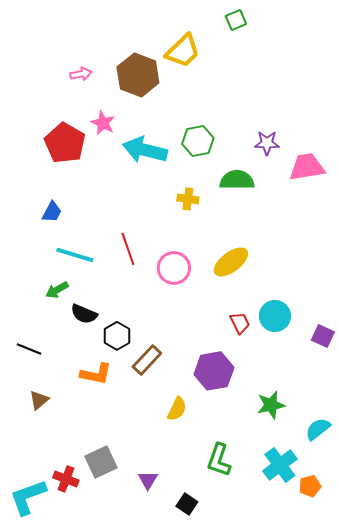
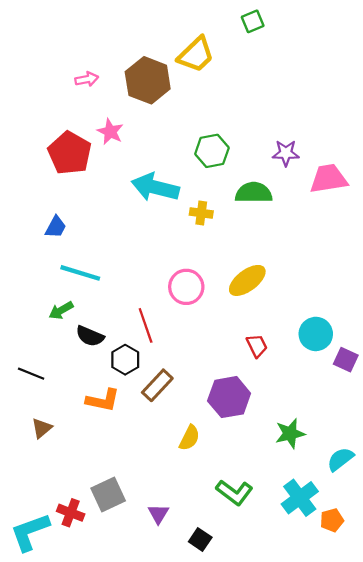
cyan arrow: (145, 150) -> (155, 187), moved
red line: (128, 249) -> (146, 325), moved
cyan circle: (275, 316) -> (316, 334), moved
green L-shape: (219, 460) -> (234, 492), turned -72

